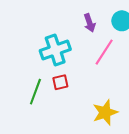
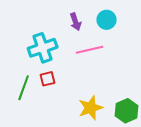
pink line: (104, 52) -> (90, 50), turned 44

